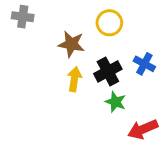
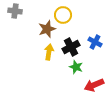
yellow circle: (109, 23) -> (63, 15), moved
brown star: (71, 44) -> (47, 29), turned -30

